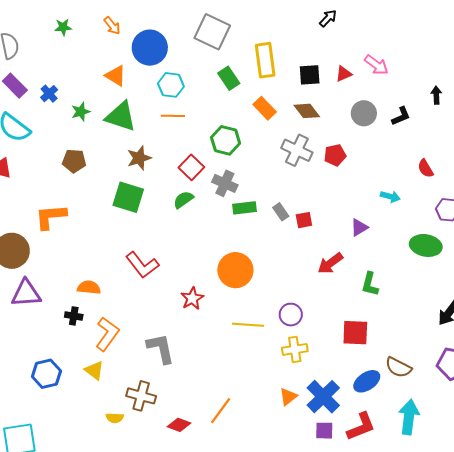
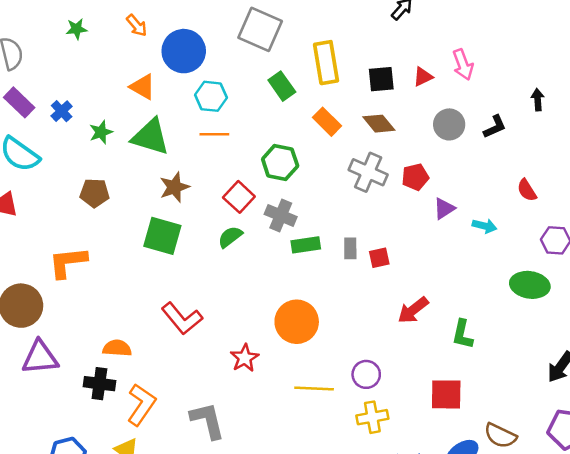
pink arrow: (376, 65) -> (463, 65), turned 35
gray rectangle: (281, 212) -> (350, 248), turned 36
purple triangle: (359, 227) -> (444, 209), moved
black cross: (74, 316) -> (99, 384), size x1.4

